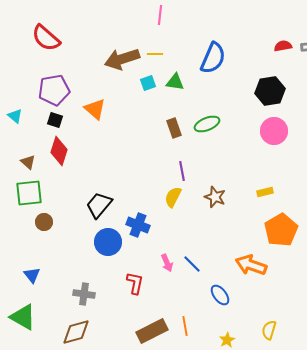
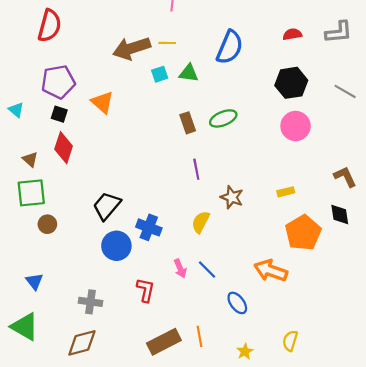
red semicircle: (46, 38) -> (50, 26), turned -116
red semicircle: (283, 46) -> (292, 34), moved
yellow semicircle: (173, 197) -> (201, 222), moved

